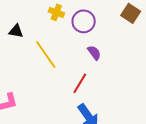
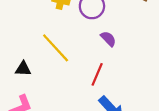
black triangle: (16, 31) -> (23, 69), moved

